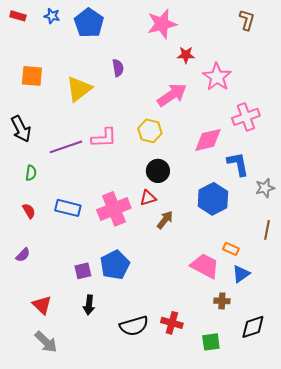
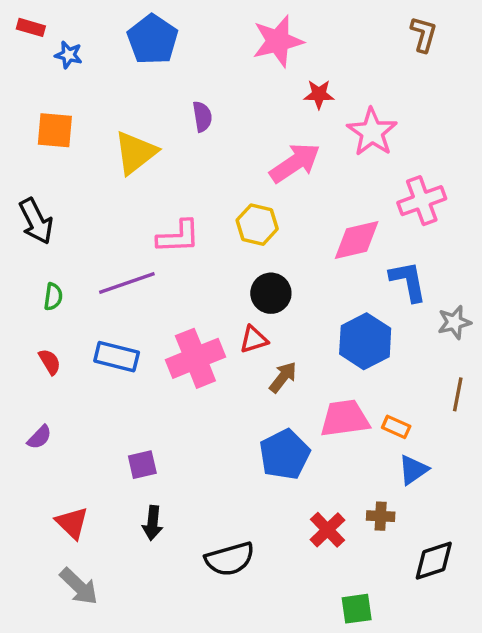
blue star: (52, 16) -> (69, 55), moved
purple line: (66, 147) -> (127, 283), moved
blue pentagon: (115, 265) -> (285, 454), moved
pink trapezoid: (205, 266) -> (345, 418), moved, turned -36
red cross: (172, 323) -> (327, 530), moved, turned 30
green square: (211, 342) -> (357, 609), moved

